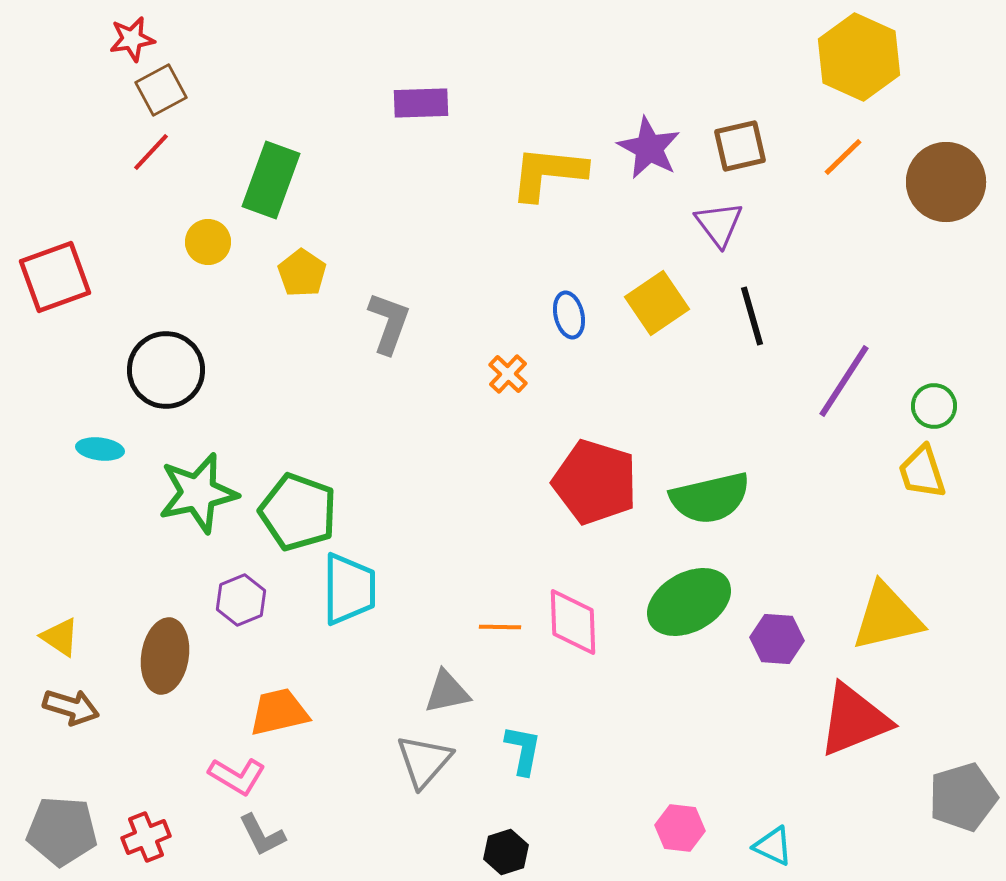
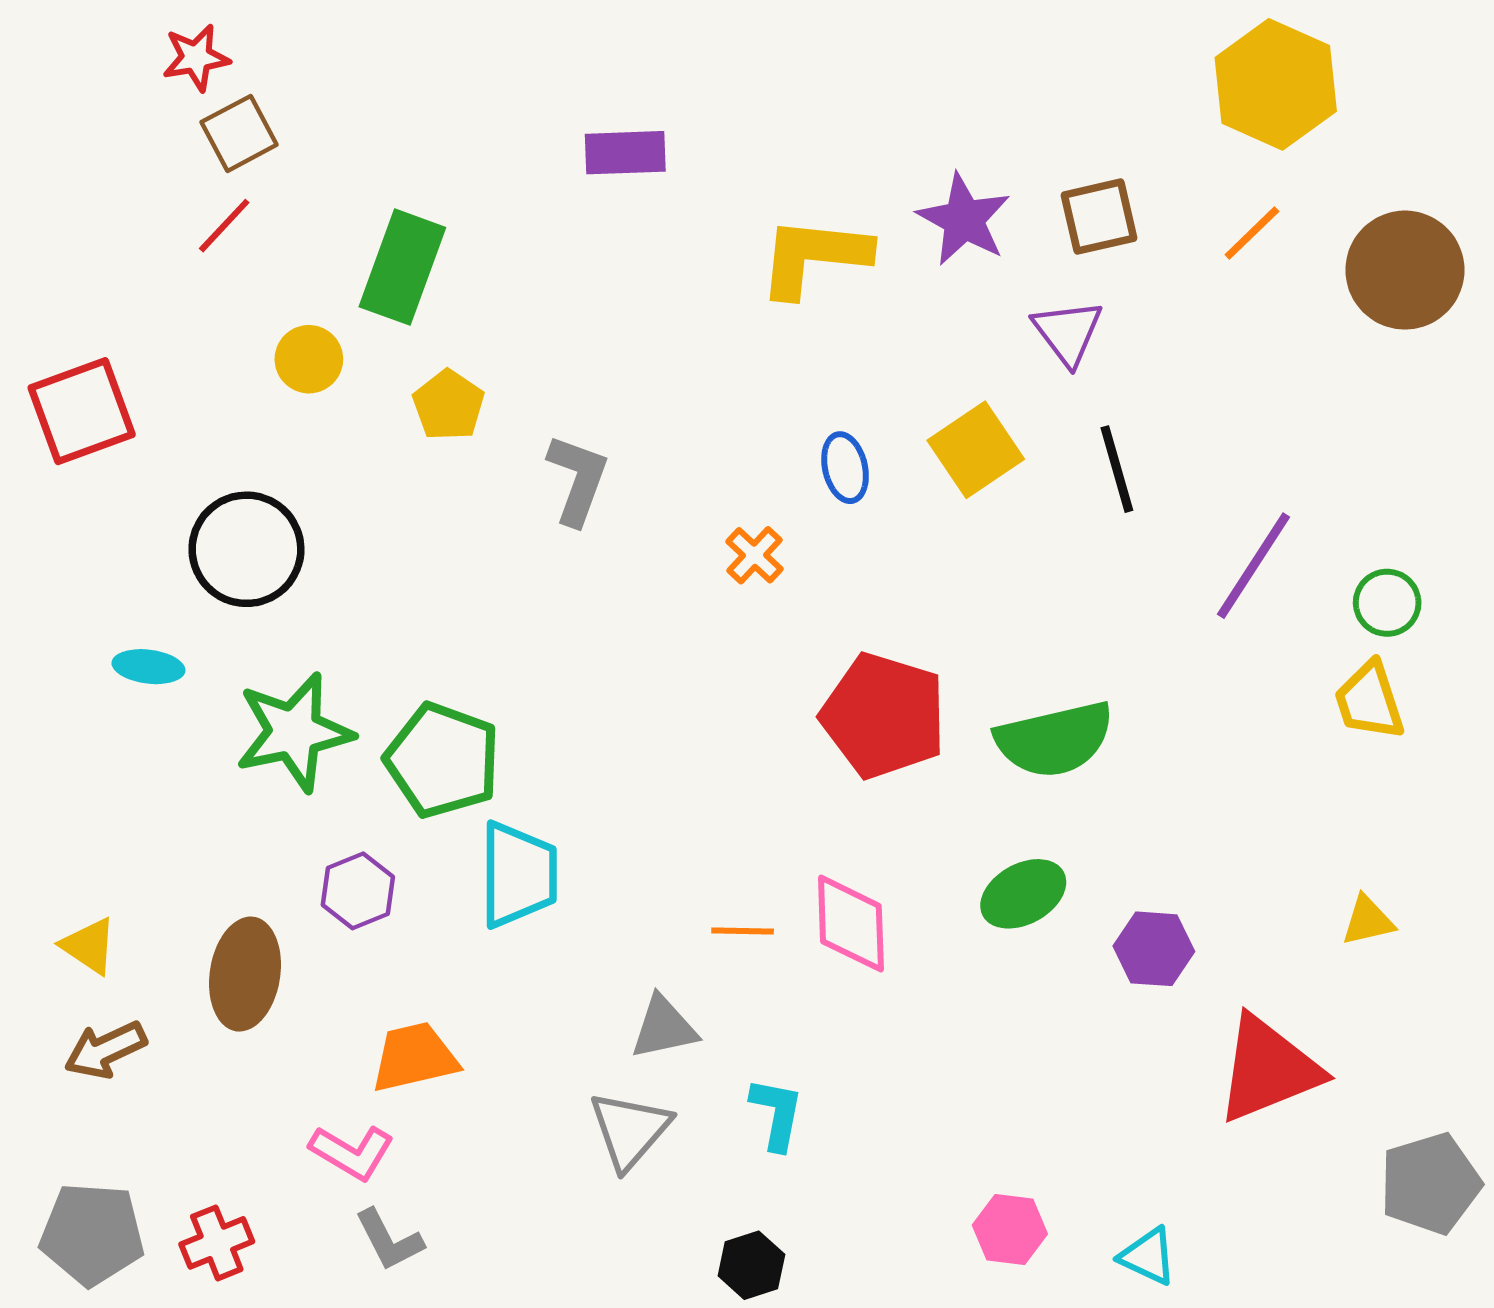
green ellipse: (689, 602) -> (1023, 894), size x0.7
yellow triangle: (887, 617) -> (1368, 921), moved, size x0.5
brown arrow: (71, 707) -> (105, 1050), turned 138

